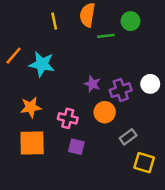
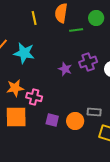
purple cross: (121, 90) -> (88, 62), moved
orange circle: (105, 112) -> (75, 121), moved
pink cross: (68, 118) -> (34, 97), moved
gray rectangle: (128, 137) -> (94, 112), turned 40

